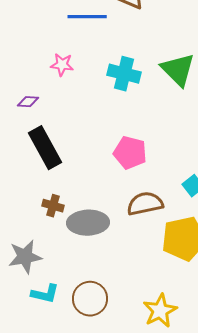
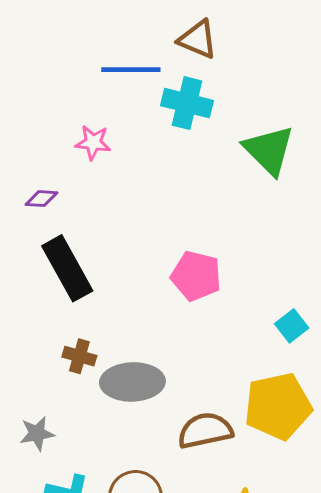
cyan cross: (124, 74) -> (187, 103), moved
brown semicircle: (145, 204) -> (205, 430), moved
gray star: (25, 257) -> (37, 433), size x0.7

